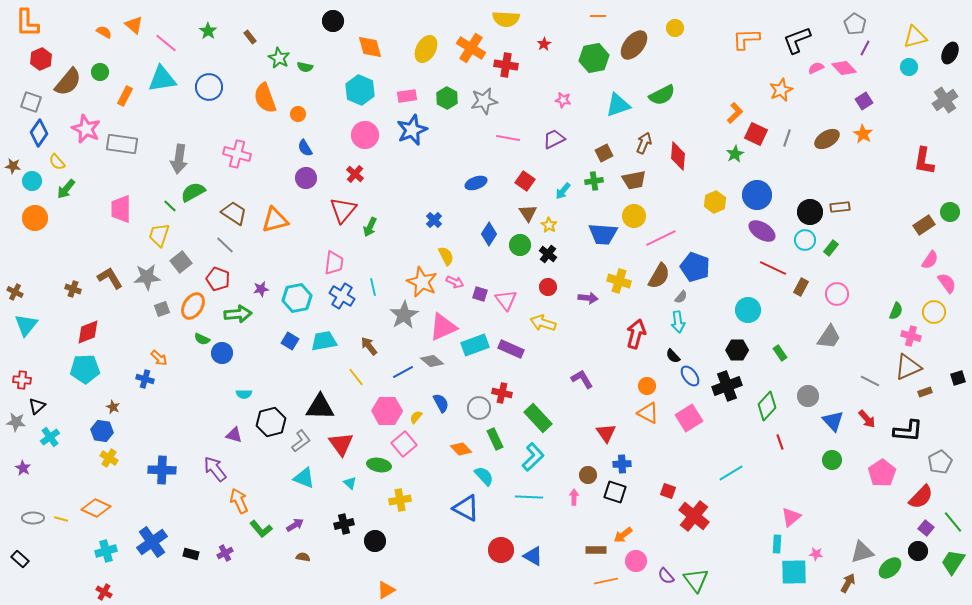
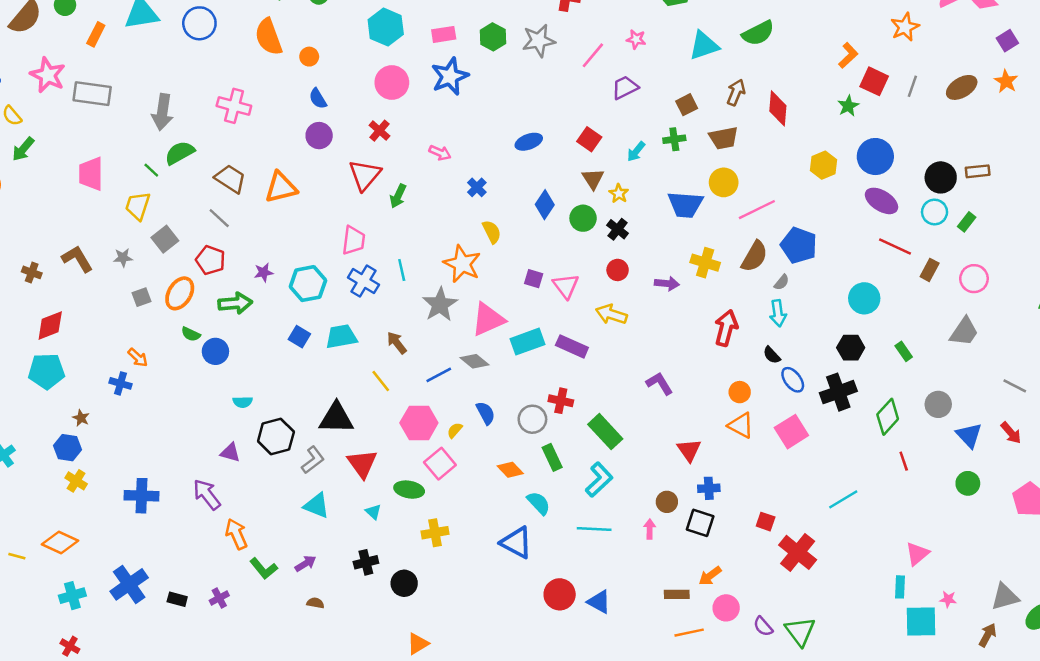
pink line: (508, 138) -> (593, 55), moved, turned -60
gray star: (147, 277) -> (123, 258), size x0.6
pink arrow: (455, 282) -> (440, 153), moved

